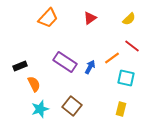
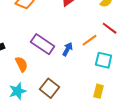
orange semicircle: (34, 84) -> (22, 64), moved

